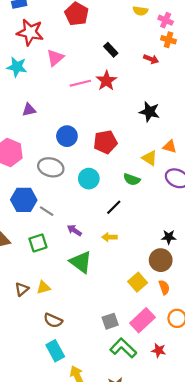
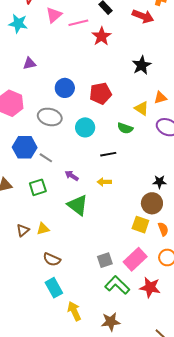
red arrow: (151, 59) -> (143, 16), size x1.5
pink line: (80, 83) -> (78, 23), moved
black star: (149, 112) -> (142, 65), turned 30
orange triangle: (170, 147) -> (160, 98), turned -32
black line: (114, 207) -> (108, 154), turned 35
yellow square: (138, 282) -> (140, 225), moved, turned -30
orange semicircle: (164, 287) -> (163, 229), moved
red star: (159, 350) -> (150, 287), size x1.5

